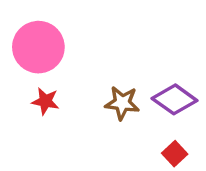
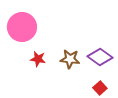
red star: (45, 101) -> (38, 59), moved

